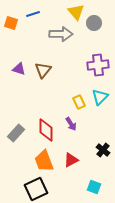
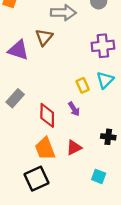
purple triangle: (19, 69) -> (18, 50), size x1.5
brown triangle: (43, 70) -> (44, 37), moved
gray rectangle: (16, 133) -> (15, 98), moved
black cross: (103, 150) -> (108, 137), turned -32

